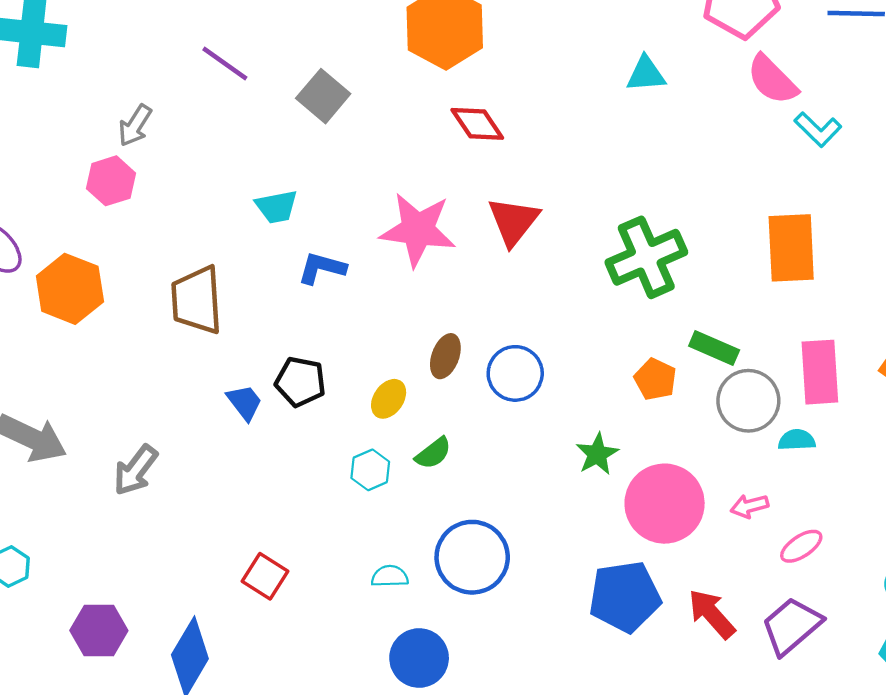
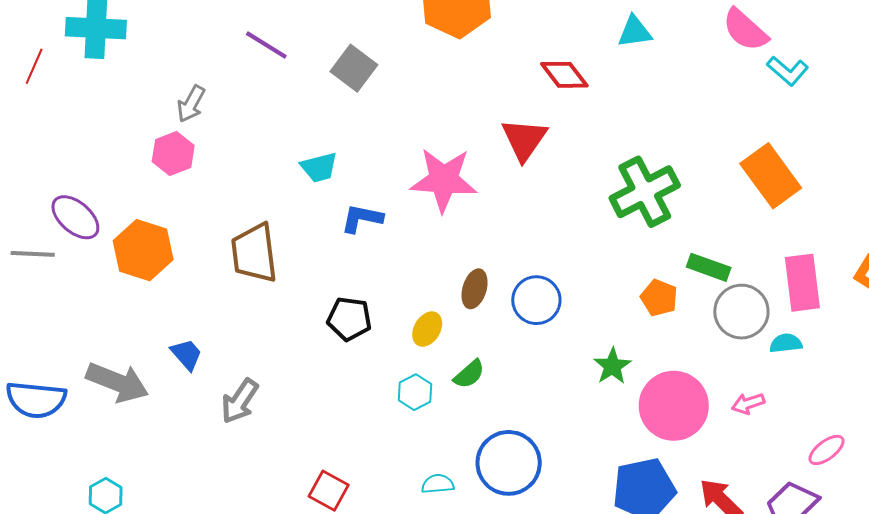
red diamond: (477, 124) -> (564, 75), moved
red triangle: (513, 221) -> (524, 139), moved
orange rectangle: (791, 248) -> (771, 176), turned -30
blue trapezoid: (244, 402) -> (186, 354), moved
gray arrow: (135, 470) -> (240, 401), moved
pink ellipse: (801, 546) -> (826, 450), moved

